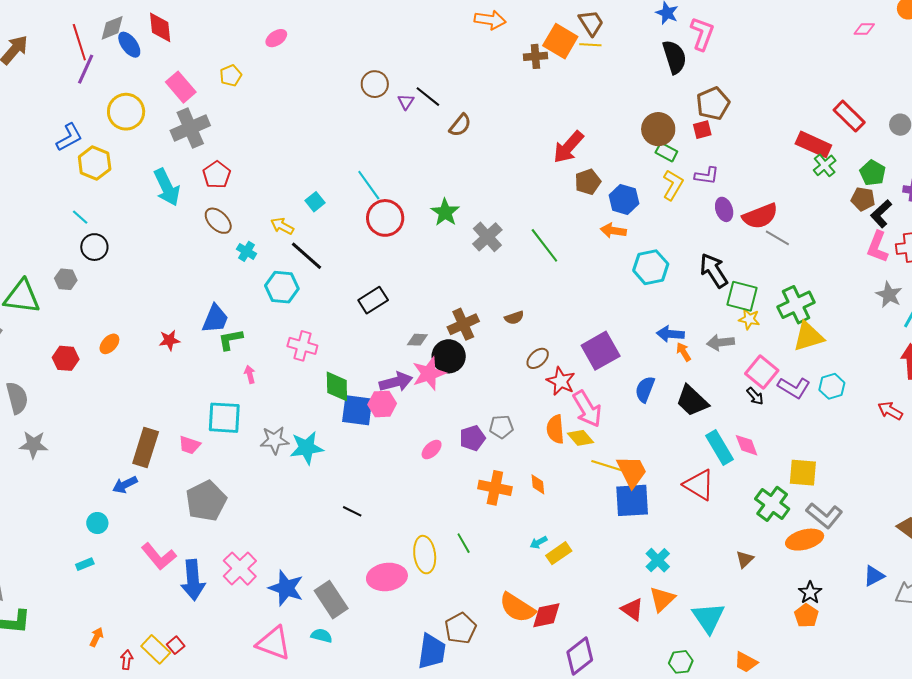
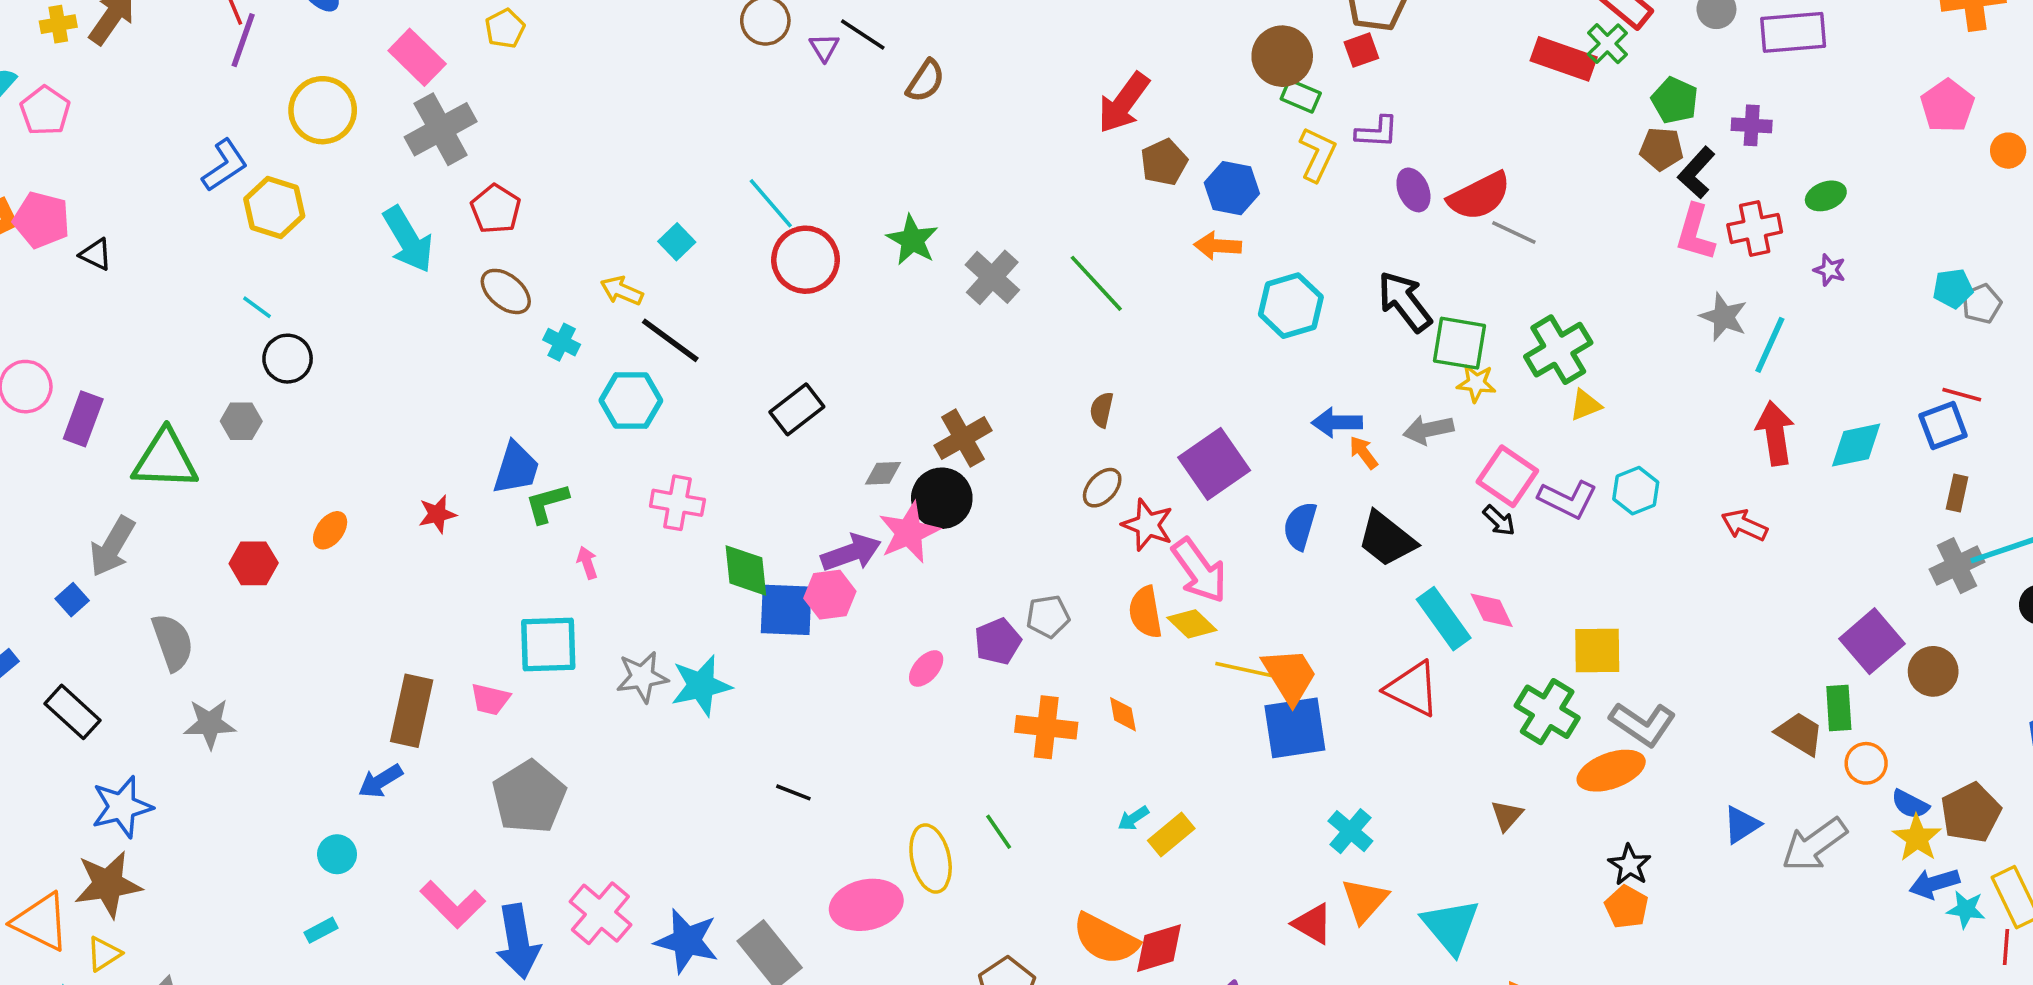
green cross: (825, 165) -> (1607, 44), moved
brown semicircle: (514, 318) -> (1102, 410), moved, turned 126
yellow triangle: (808, 337) -> (1585, 405), size x0.6

